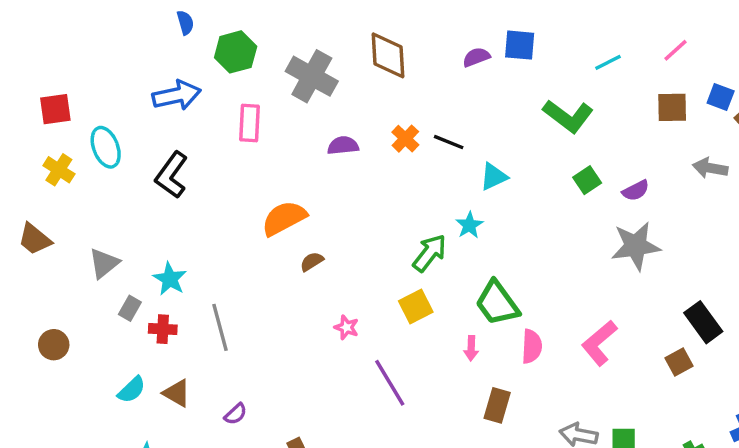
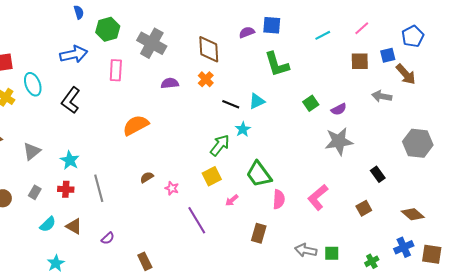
brown diamond: (388, 55) -> (209, 49), moved
blue square: (721, 97) -> (388, 55), turned -35
green L-shape: (568, 116) -> (277, 64), moved, turned 36
black line: (449, 142) -> (231, 104), moved
brown semicircle: (312, 262) -> (147, 177), moved
gray rectangle: (130, 308) -> (35, 192), moved
black rectangle: (703, 322) -> (378, 174), moved, size x0.7
pink arrow: (471, 348) -> (232, 200), moved, turned 48

